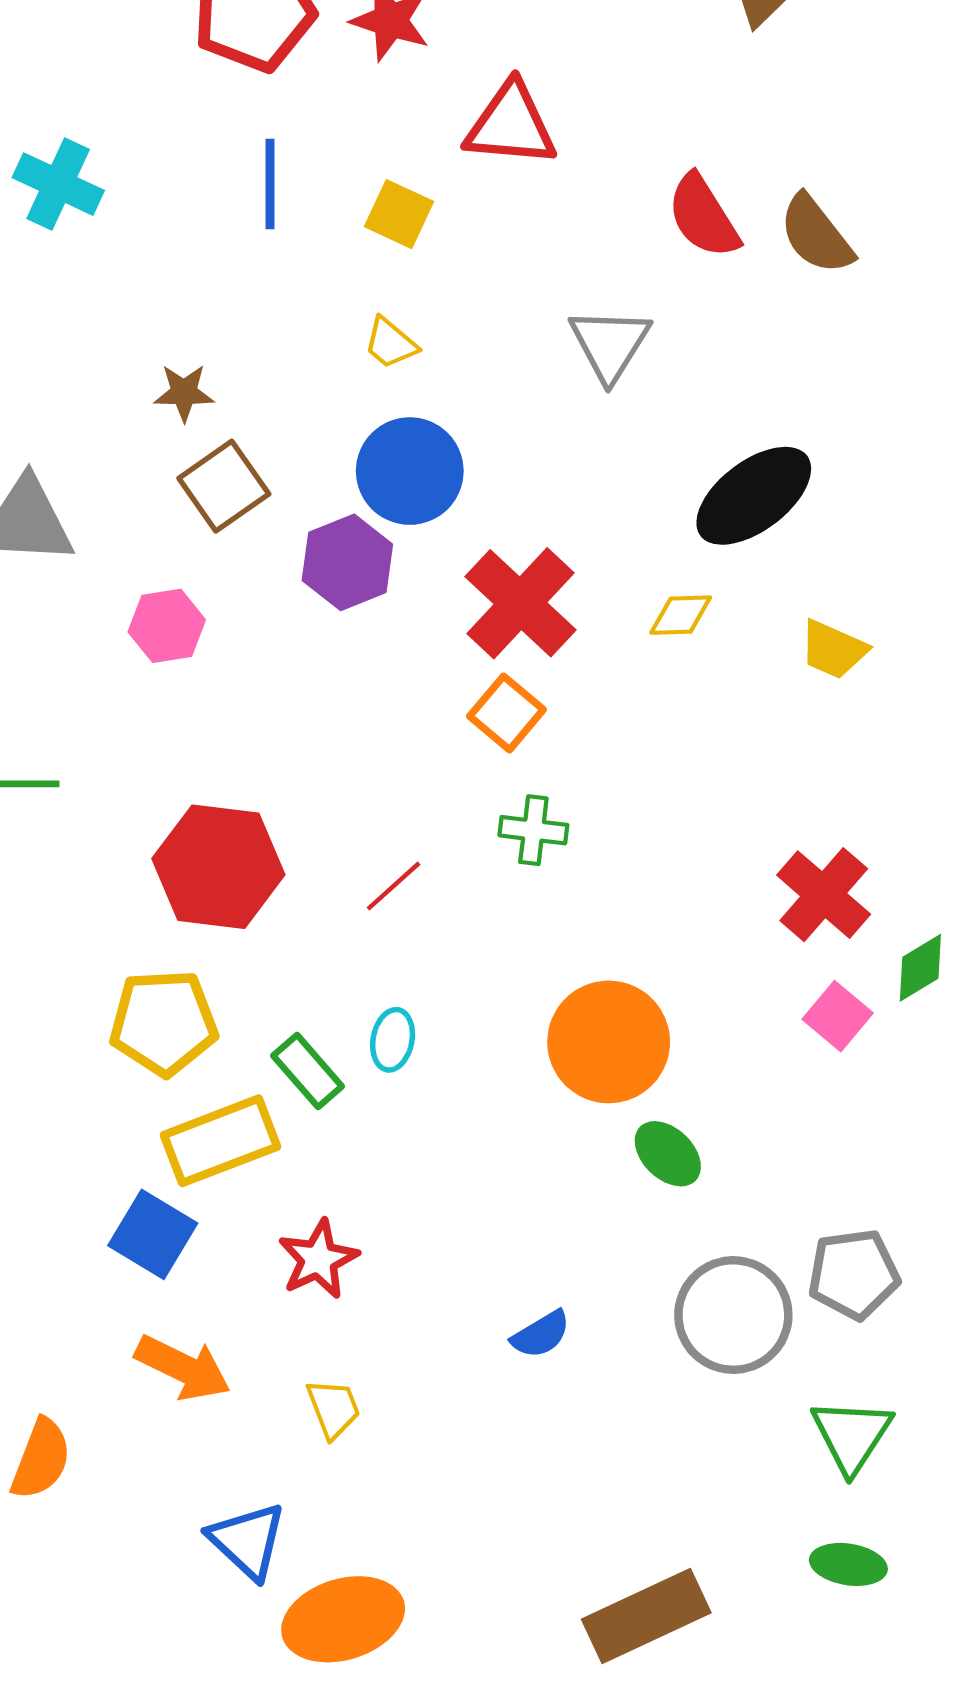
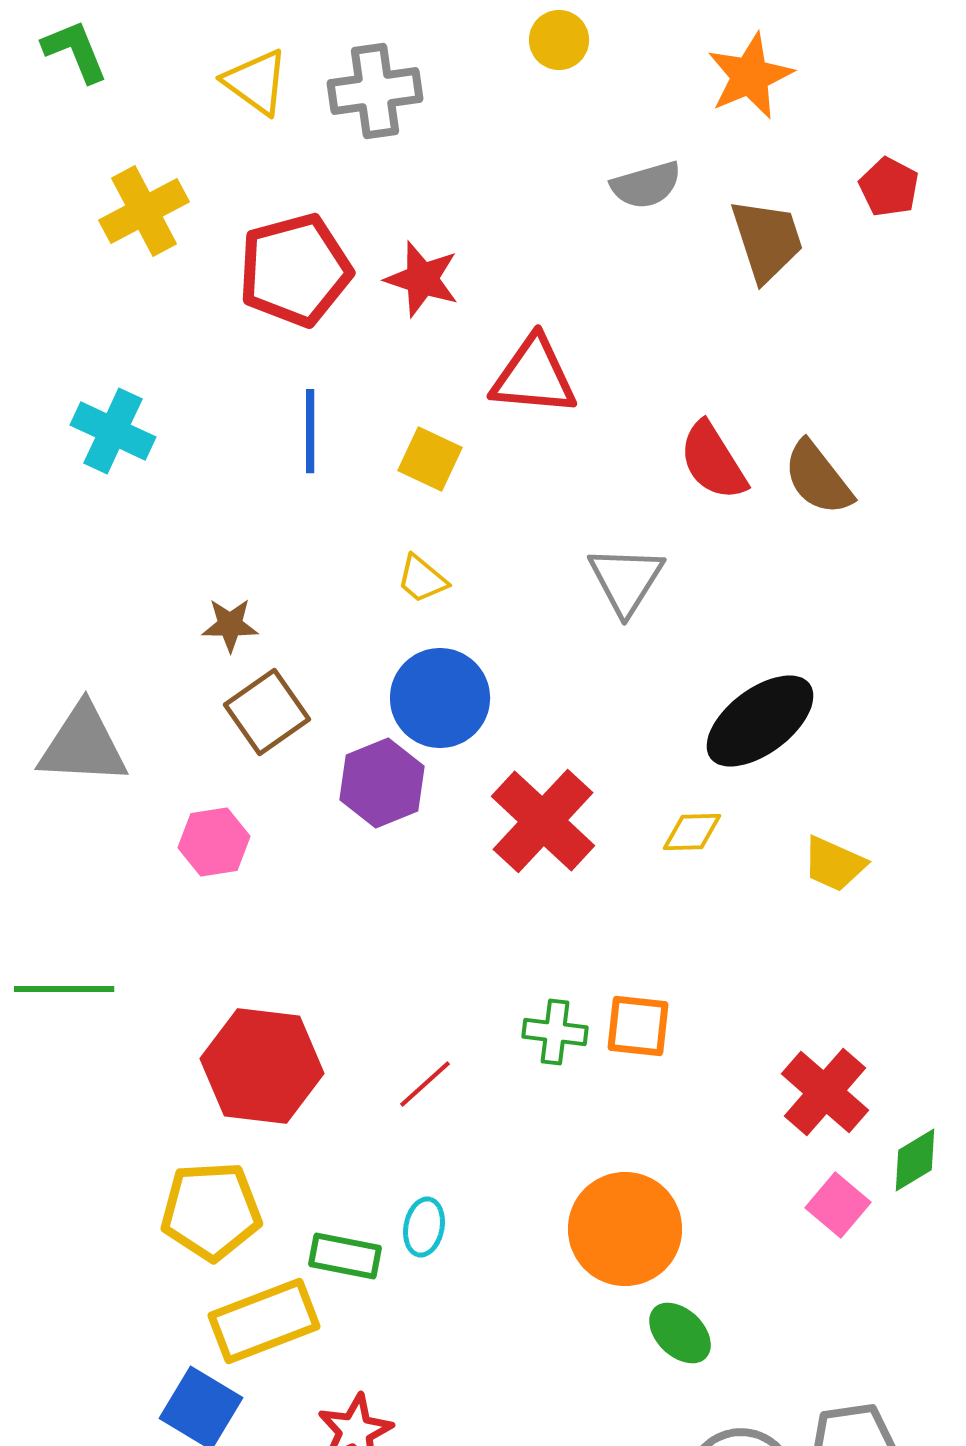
orange square: (507, 713) -> (638, 1026), moved, turned -34
green rectangle: (308, 1071) -> (345, 1256), turned -38

